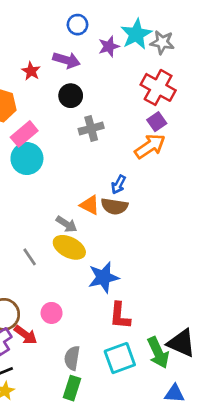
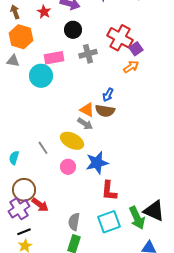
red cross: (158, 87) -> (120, 38), moved
pink rectangle: (24, 134) -> (54, 58), moved, turned 30
orange arrow: (150, 146) -> (131, 67), size x0.7
gray arrow: (67, 224) -> (85, 124), moved
pink circle: (52, 313) -> (68, 167), moved

